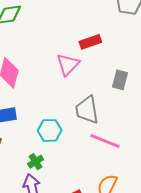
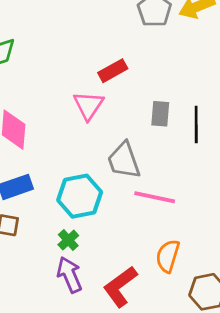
cyan hexagon: (50, 130) -> (80, 196), size x1.4

